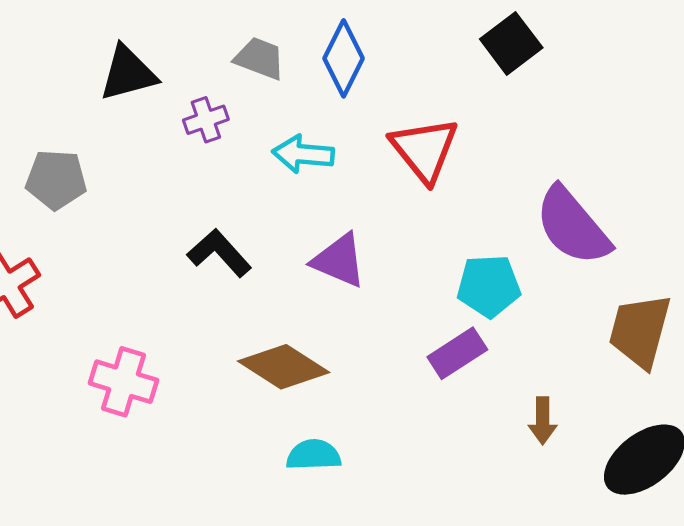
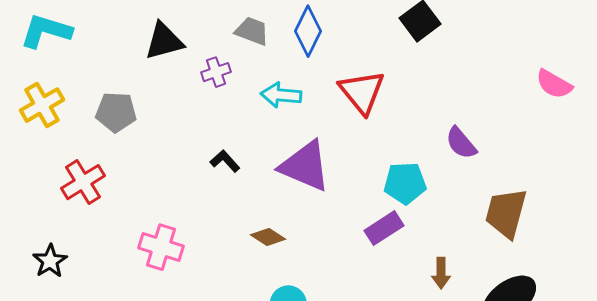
purple semicircle: (573, 226) -> (461, 143), size x0.6
black L-shape: (219, 253) -> (225, 161), size x0.7
purple triangle: (339, 260) -> (305, 166), size x1.4
brown diamond: (284, 367) -> (268, 237), size x0.6

